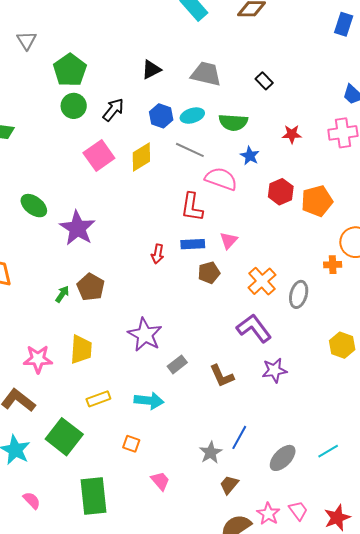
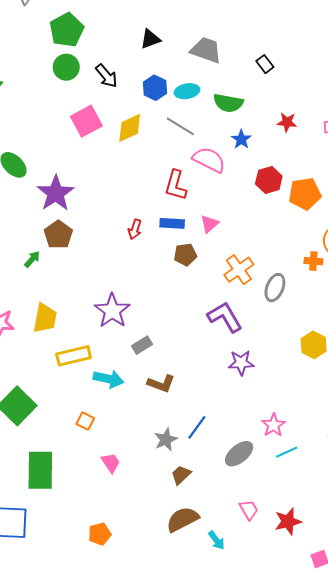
black arrow: (113, 110) -> (106, 76), turned 95
brown pentagon: (91, 287) -> (58, 235), moved
brown L-shape: (222, 376) -> (161, 384), moved, turned -52
yellow rectangle: (98, 399) -> (74, 356), moved, size x1.4
pink star: (268, 514) -> (273, 425), moved

